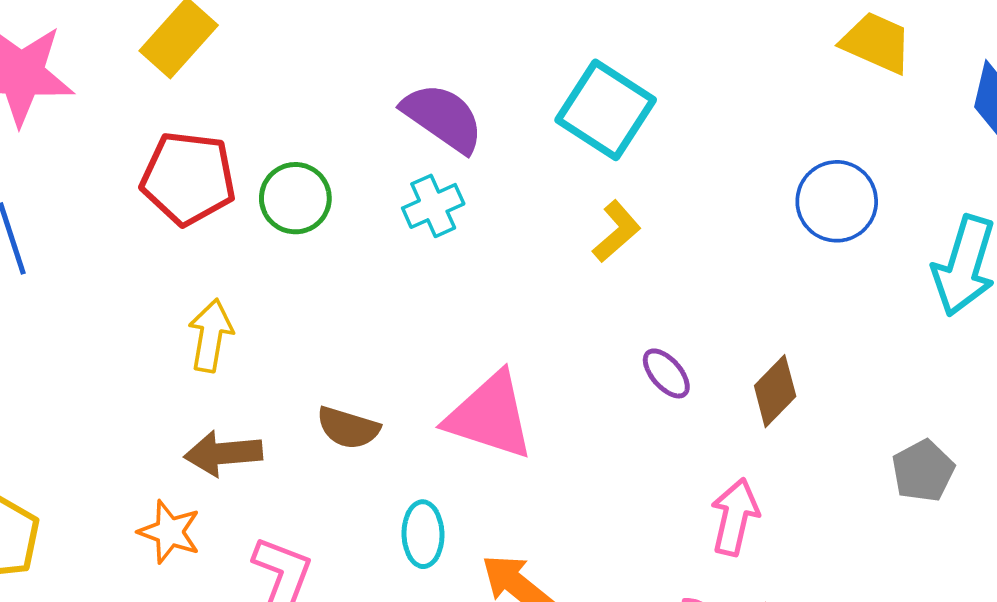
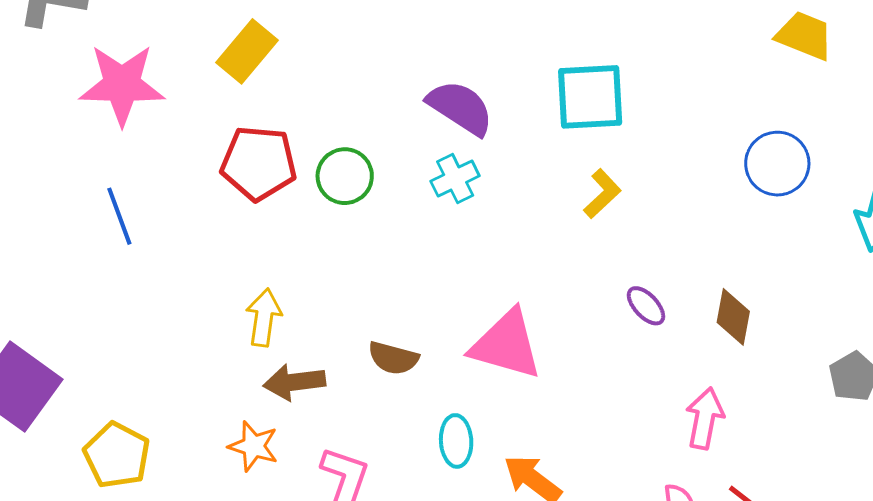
cyan square: (606, 110) -> (590, 97), turned -34
yellow arrow: (211, 335) -> (264, 318), moved
brown diamond: (775, 391) -> (733, 317), turned -32

